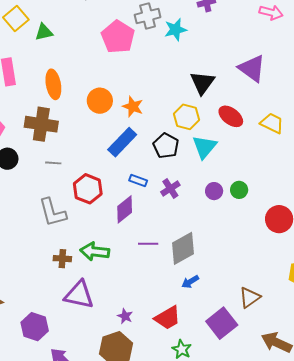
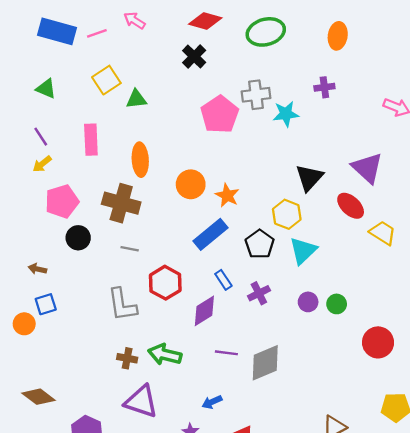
red ellipse: (231, 116) -> (351, 206), moved
blue rectangle: (138, 180) -> (223, 280), turned 30
blue arrow: (190, 282) -> (212, 402), moved

